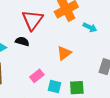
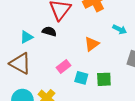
cyan arrow: (90, 27) -> (120, 29), moved

